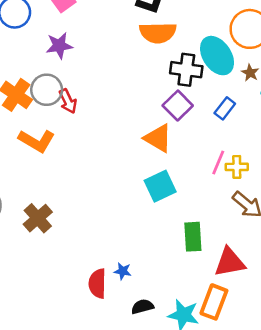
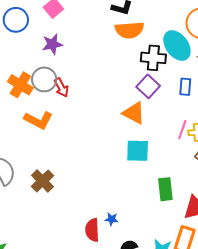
blue rectangle: (225, 108) -> (185, 87), turned -30
cyan square: (160, 186) -> (138, 151), turned 30

